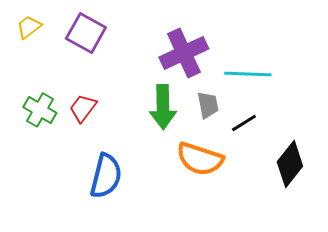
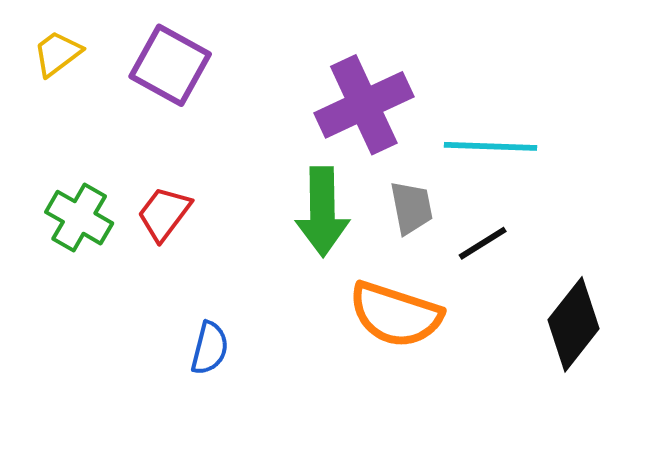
blue semicircle: (106, 176) -> (210, 348), size x0.6

